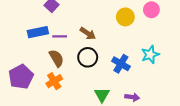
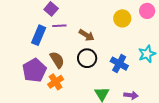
blue rectangle: (38, 32) -> (39, 35), turned -54
purple line: (60, 36) -> (59, 26), moved
purple pentagon: (21, 77) -> (34, 70), moved

